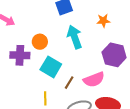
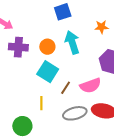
orange circle: (40, 42) -> (47, 47), moved
purple cross: (20, 55) -> (18, 47), moved

